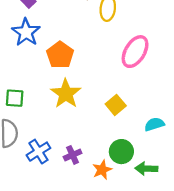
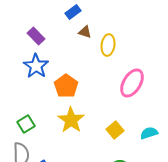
green square: (15, 98) -> (26, 124), turned -36
cyan semicircle: (154, 124) -> (149, 133), moved

